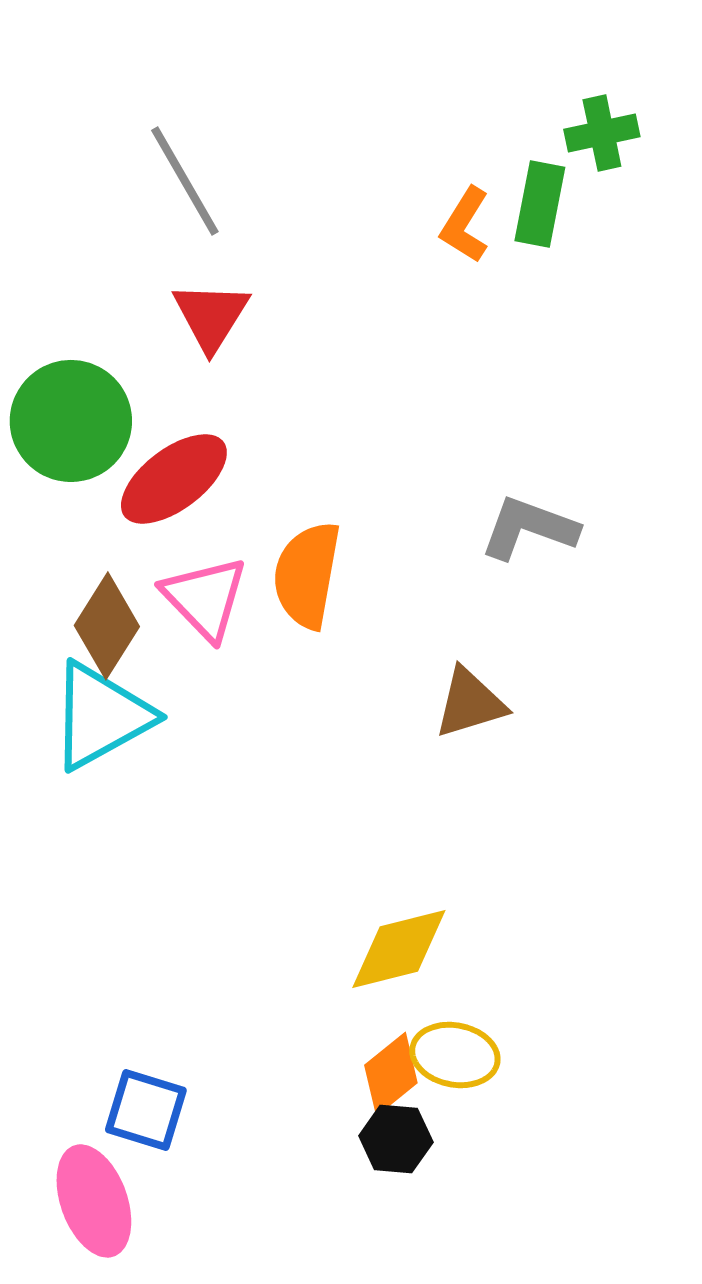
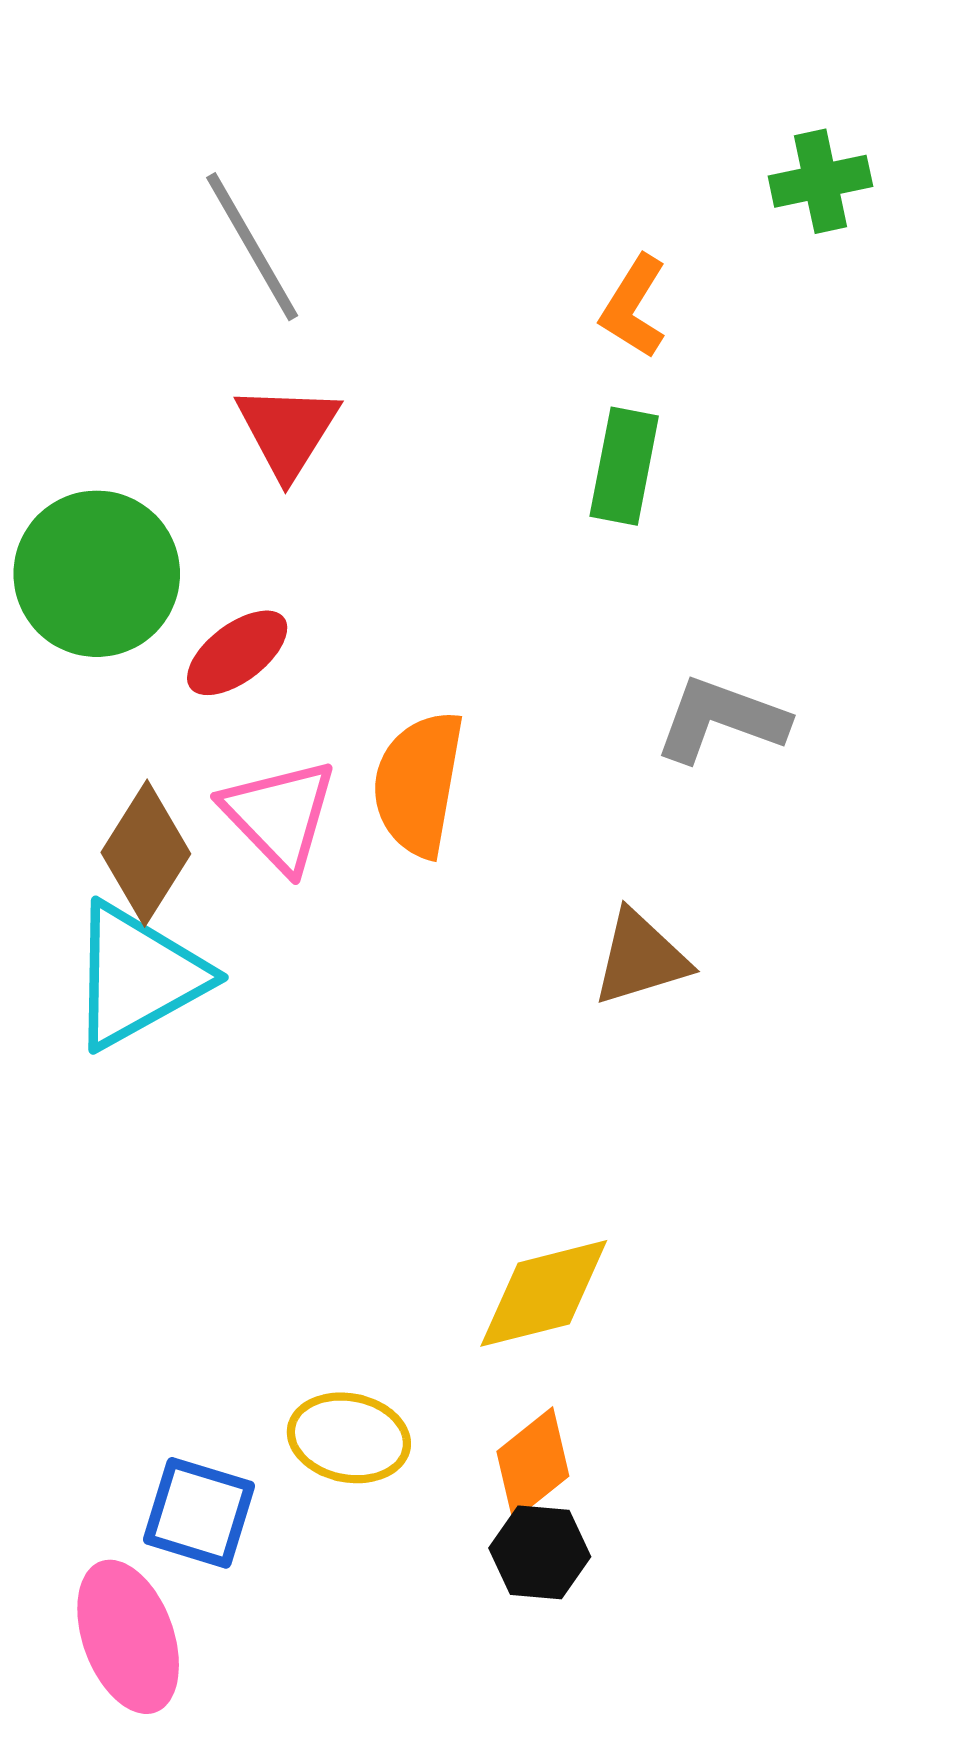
green rectangle: (540, 204) -> (624, 466), moved
red ellipse: (174, 479) -> (237, 653), size x0.7
yellow ellipse: (455, 1055) -> (349, 1438), moved

